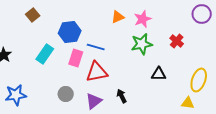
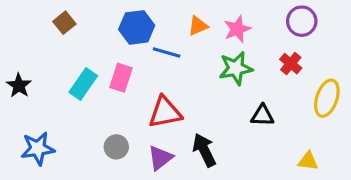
purple circle: (202, 14) -> (302, 21), moved
blue hexagon: (70, 32) -> (137, 27), moved
blue line: (96, 47) -> (167, 53), moved
pink rectangle: (76, 58) -> (121, 78), moved
yellow ellipse: (199, 80) -> (327, 98), moved
black arrow: (122, 96) -> (204, 150), size x1.5

